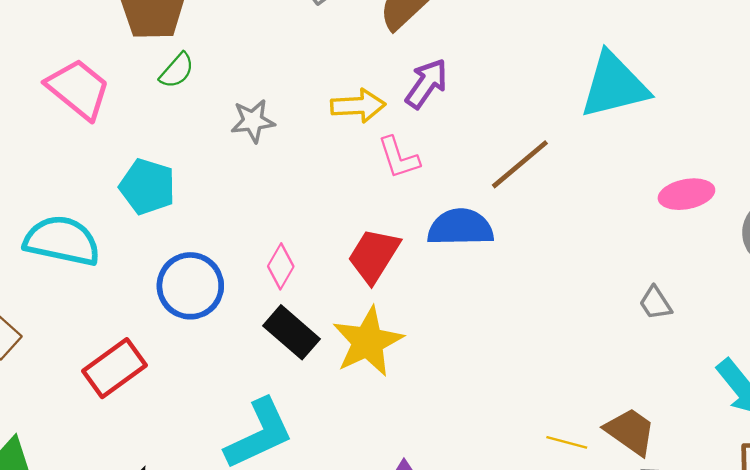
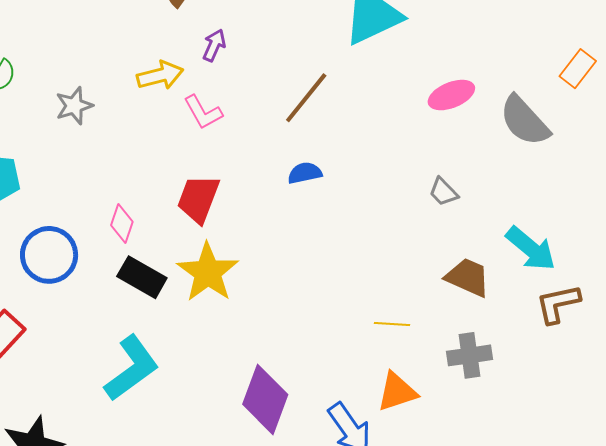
purple arrow: (426, 84) -> (214, 45), size x0.7
blue semicircle: (460, 227) -> (305, 173), moved, size x0.6
brown trapezoid: (630, 431) -> (468, 277), moved

